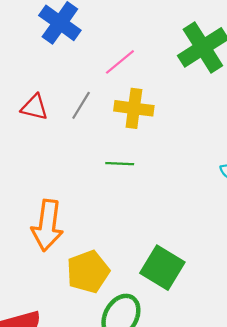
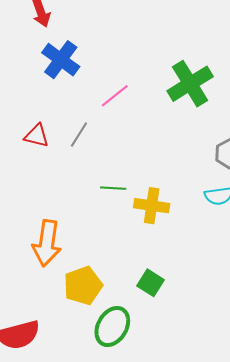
yellow cross: (134, 108) -> (152, 206), moved
green square: (162, 268) -> (151, 283), size x0.7

